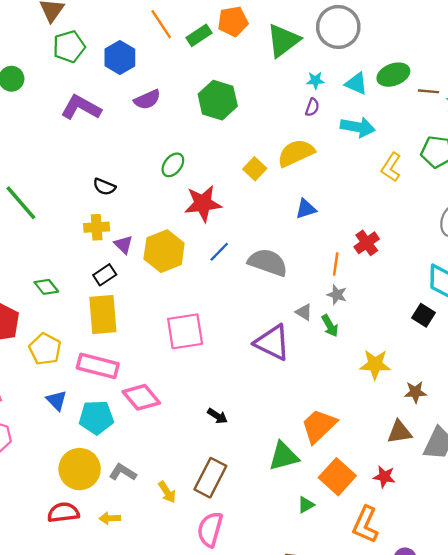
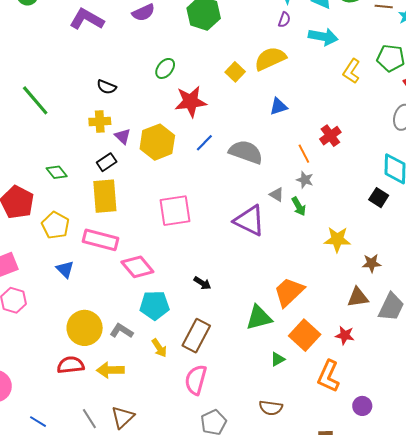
orange line: (336, 264) -> (304, 154), turned -36
cyan pentagon: (96, 417) -> (155, 305), moved
yellow arrow: (110, 518) -> (110, 370), size x1.5

